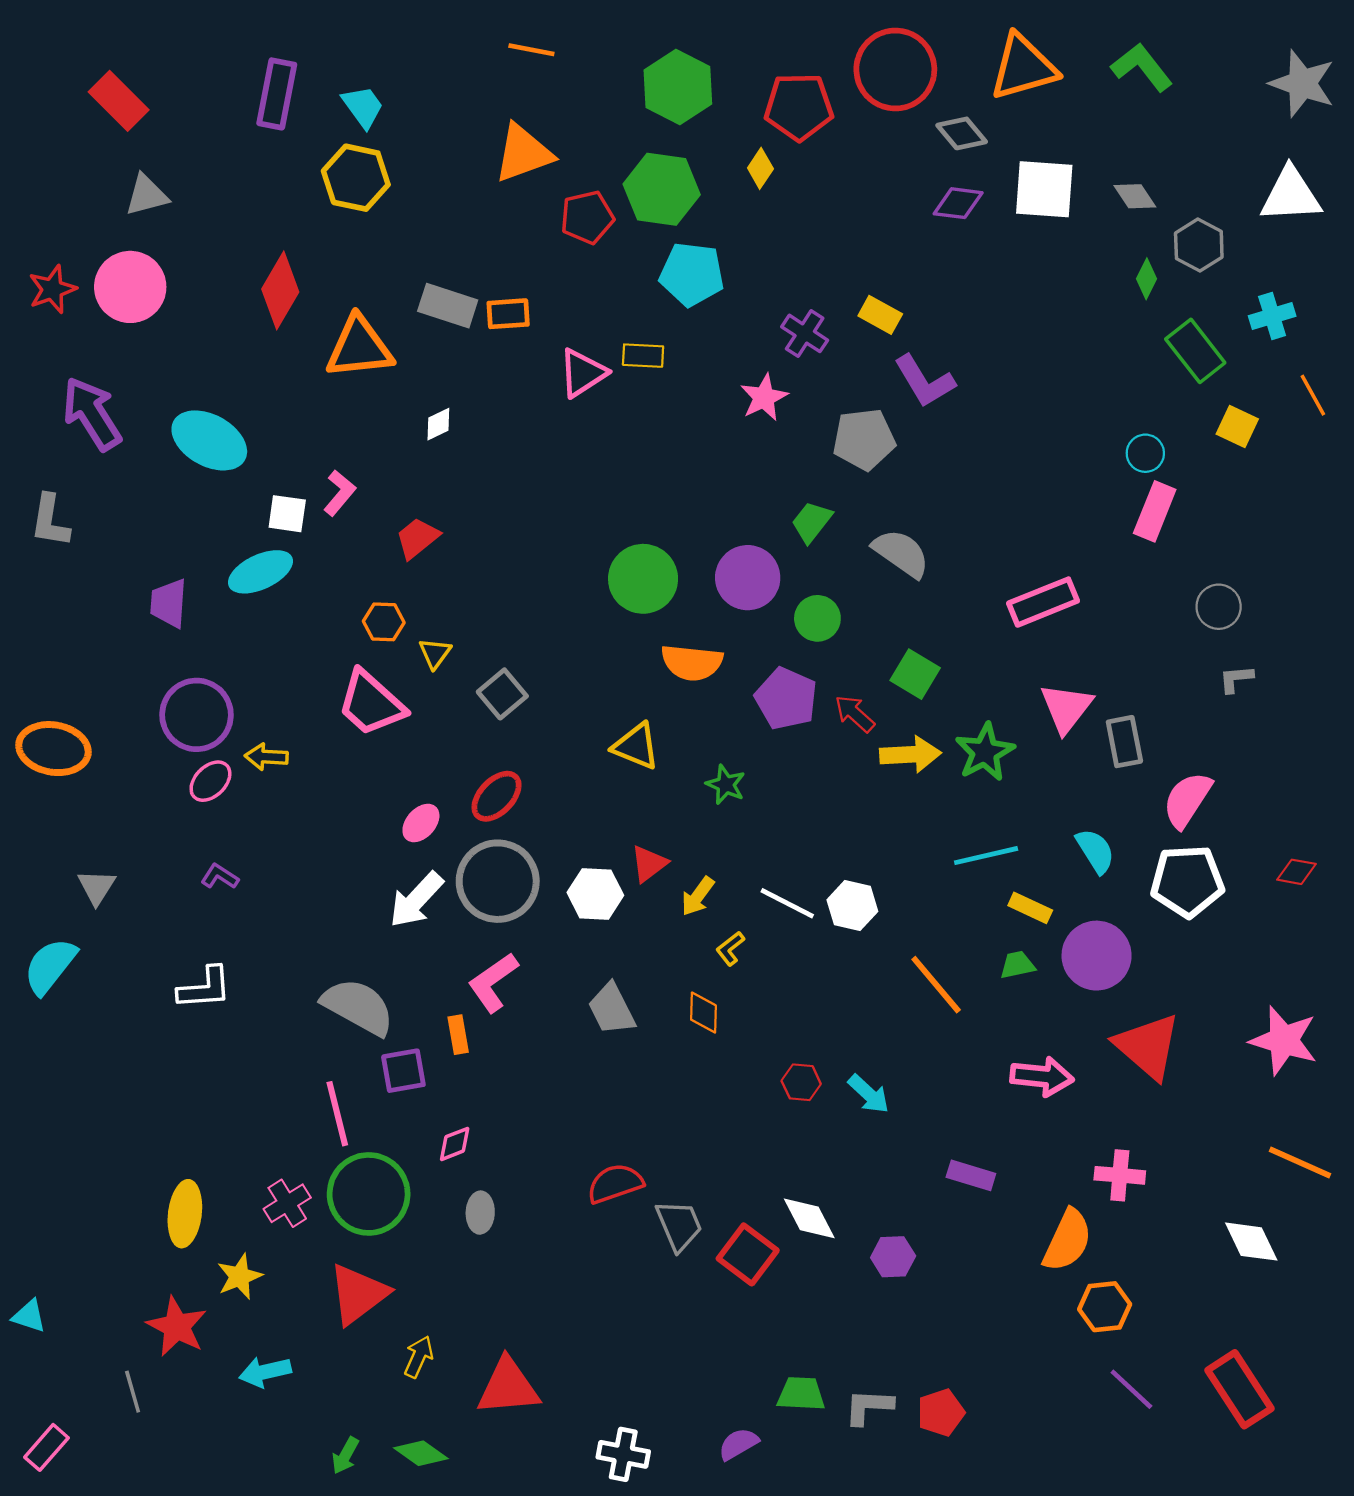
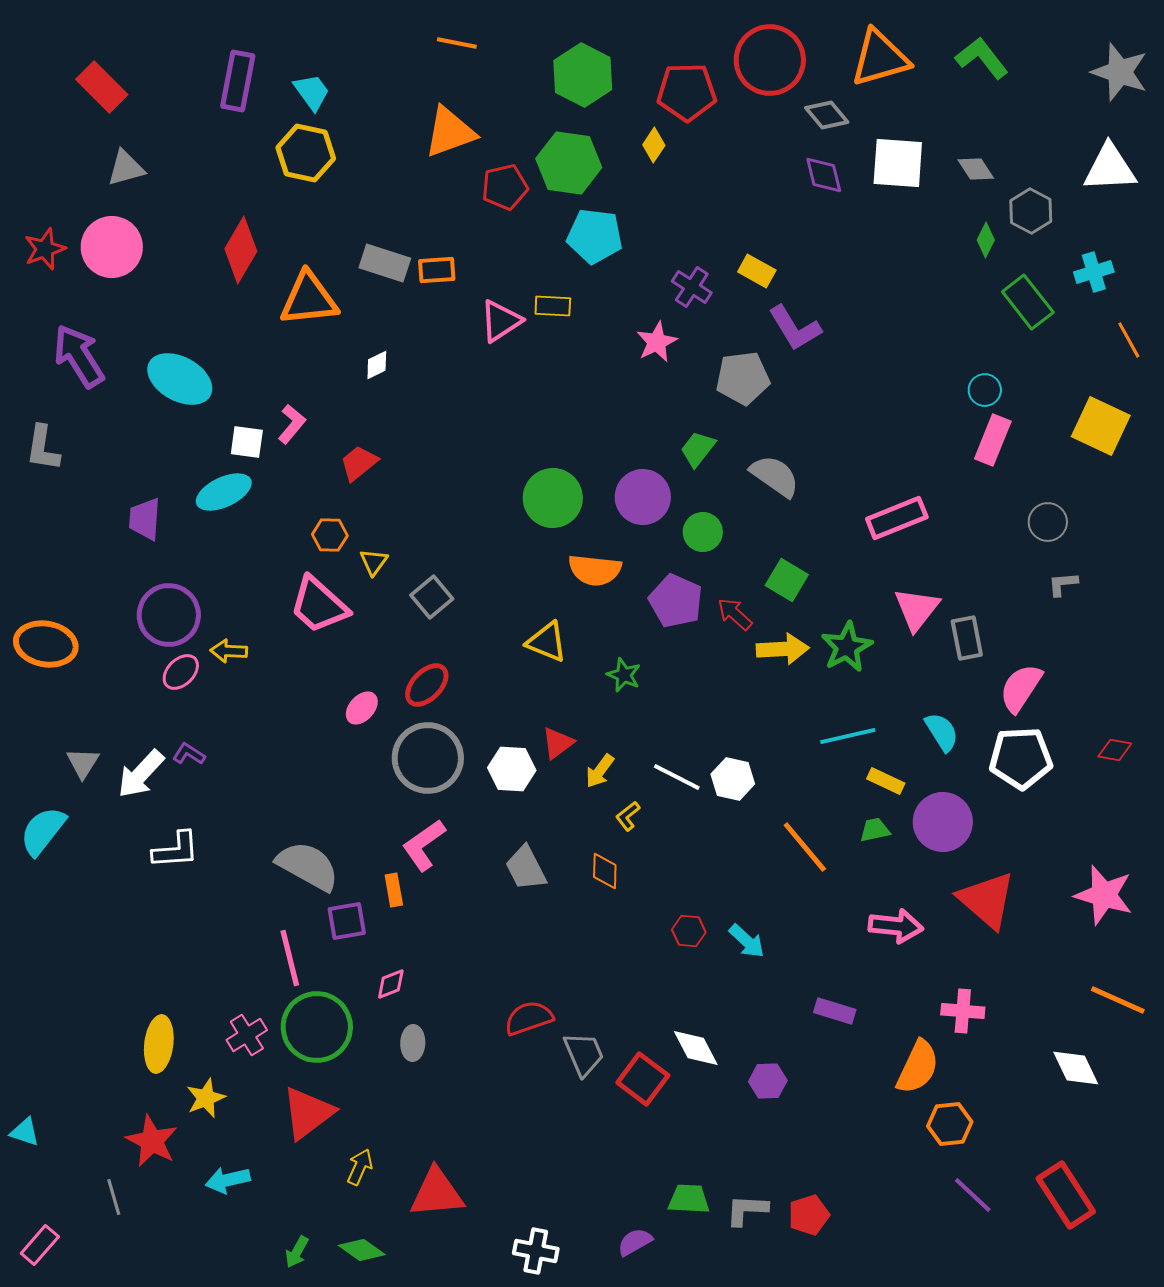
purple diamond: (958, 203) -> (824, 175), turned 69
yellow square: (1237, 426) -> (1101, 426), moved, size x1.6
white arrow: (416, 900) -> (141, 774), moved

